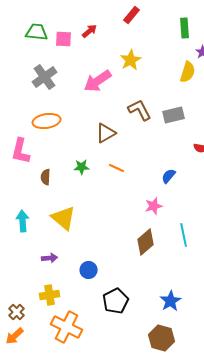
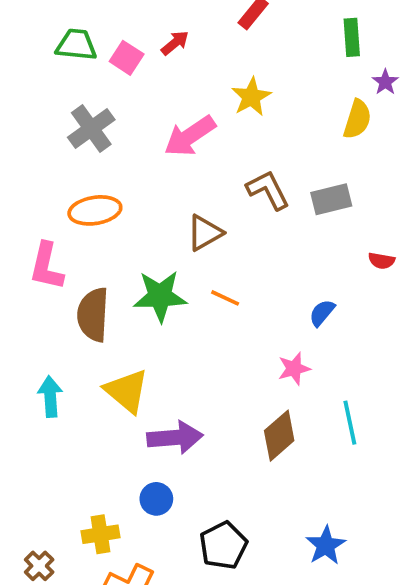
pink square: (64, 39) -> (127, 58), turned 30
green star: (82, 167) -> (160, 296), size x1.8
brown semicircle: (46, 177) -> (93, 315), size x1.8
purple arrow: (50, 258) -> (175, 437), moved, size x1.8
blue circle: (89, 270) -> (156, 499), moved

